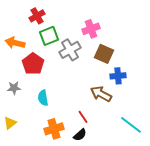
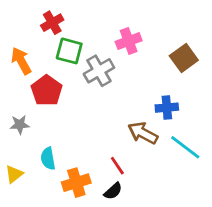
green square: (49, 36) -> (69, 51), turned 36
orange arrow: (15, 43) -> (21, 61), turned 48
brown square: (104, 54) -> (184, 58), moved, turned 30
cyan semicircle: (43, 98) -> (48, 159), moved
cyan line: (131, 125) -> (185, 147), moved

